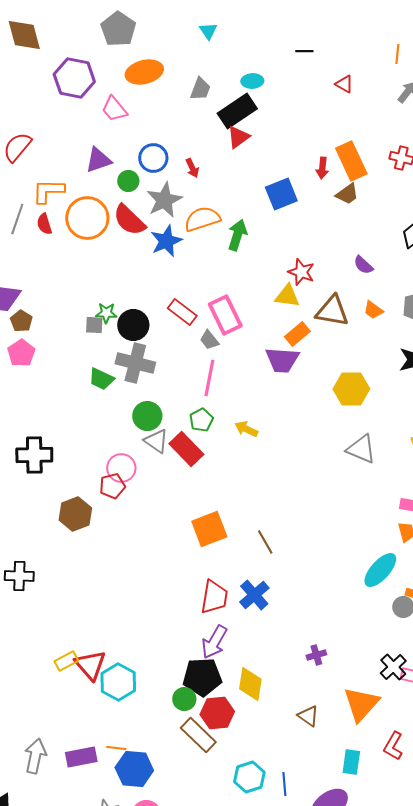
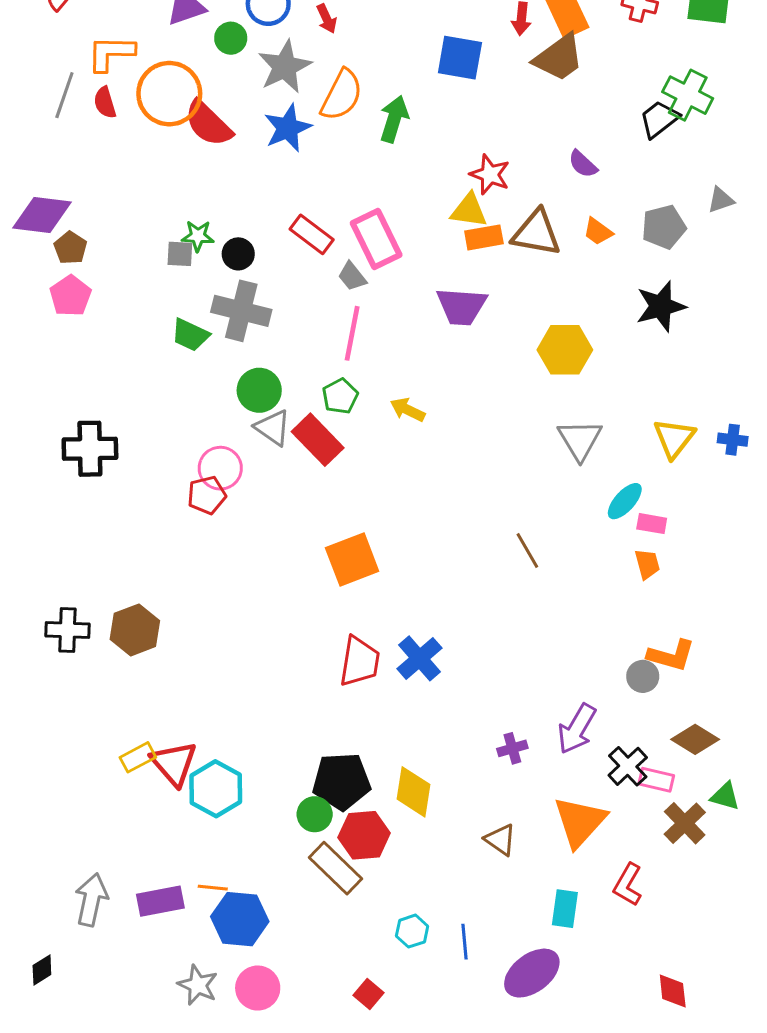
blue square: (281, 194) -> (460, 58), turned 32
brown trapezoid: (347, 194) -> (559, 58), size x1.5
orange semicircle: (202, 219) -> (342, 95), turned 135
red semicircle: (129, 220) -> (208, 124), moved
black circle: (133, 325) -> (238, 254), size x0.7
orange rectangle: (297, 334) -> (484, 237), moved, turned 30
gray triangle: (361, 449) -> (580, 440), turned 36
brown hexagon: (75, 514) -> (135, 630), moved
brown line: (265, 542) -> (527, 551), moved
cyan ellipse: (380, 570) -> (625, 501), moved, size x0.7
purple arrow: (214, 642) -> (577, 729), moved
cyan hexagon: (249, 777) -> (412, 931), size x0.7

